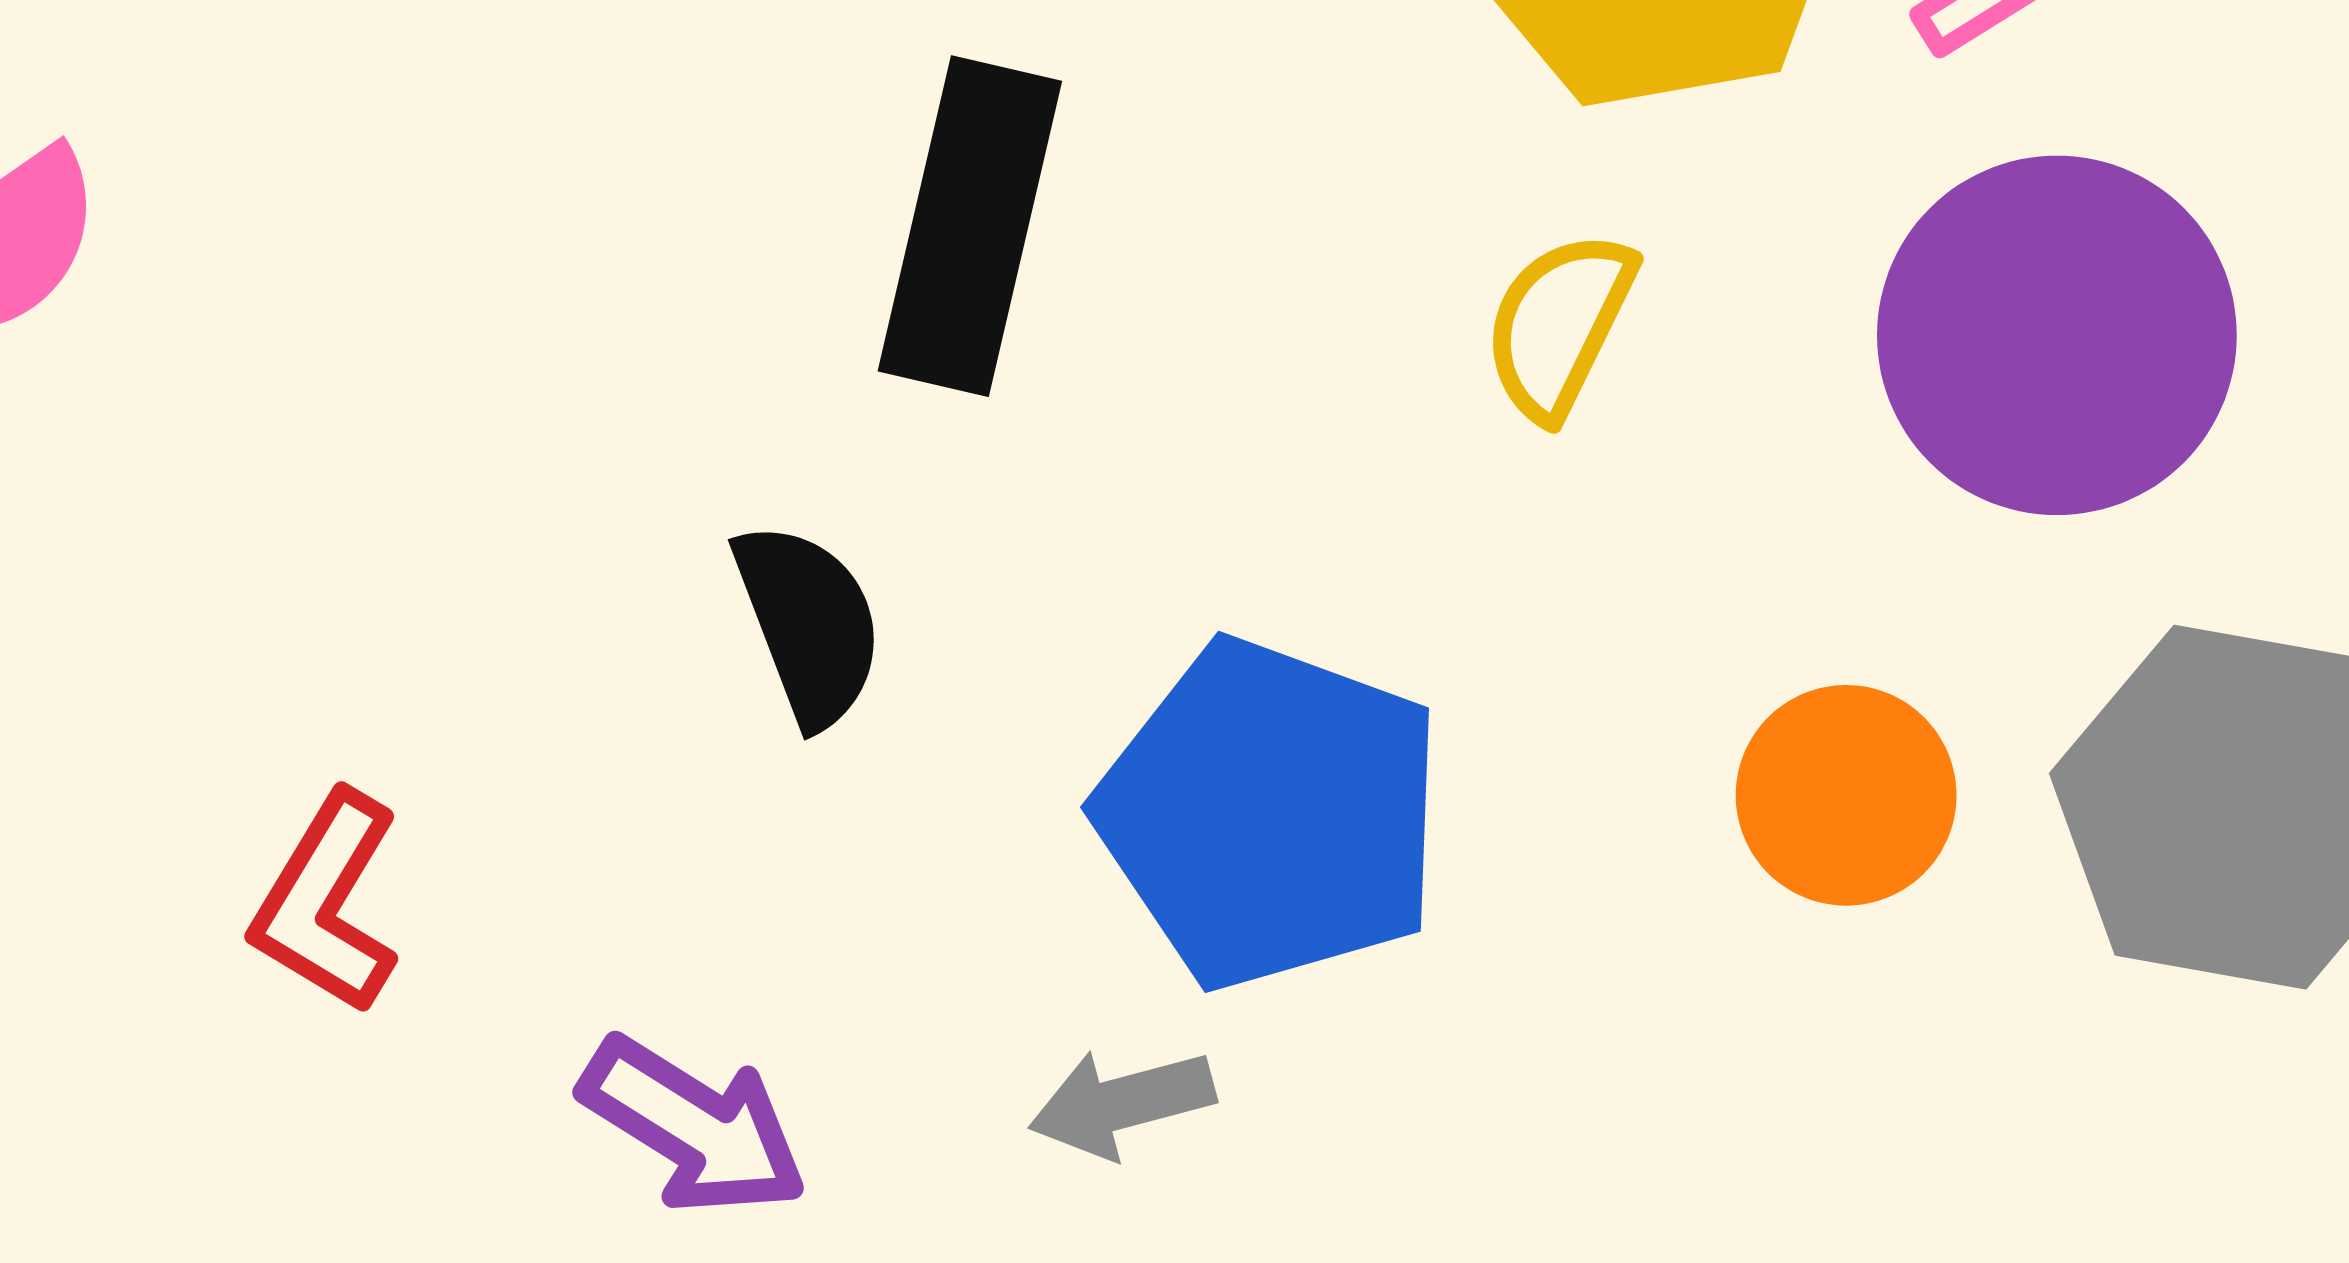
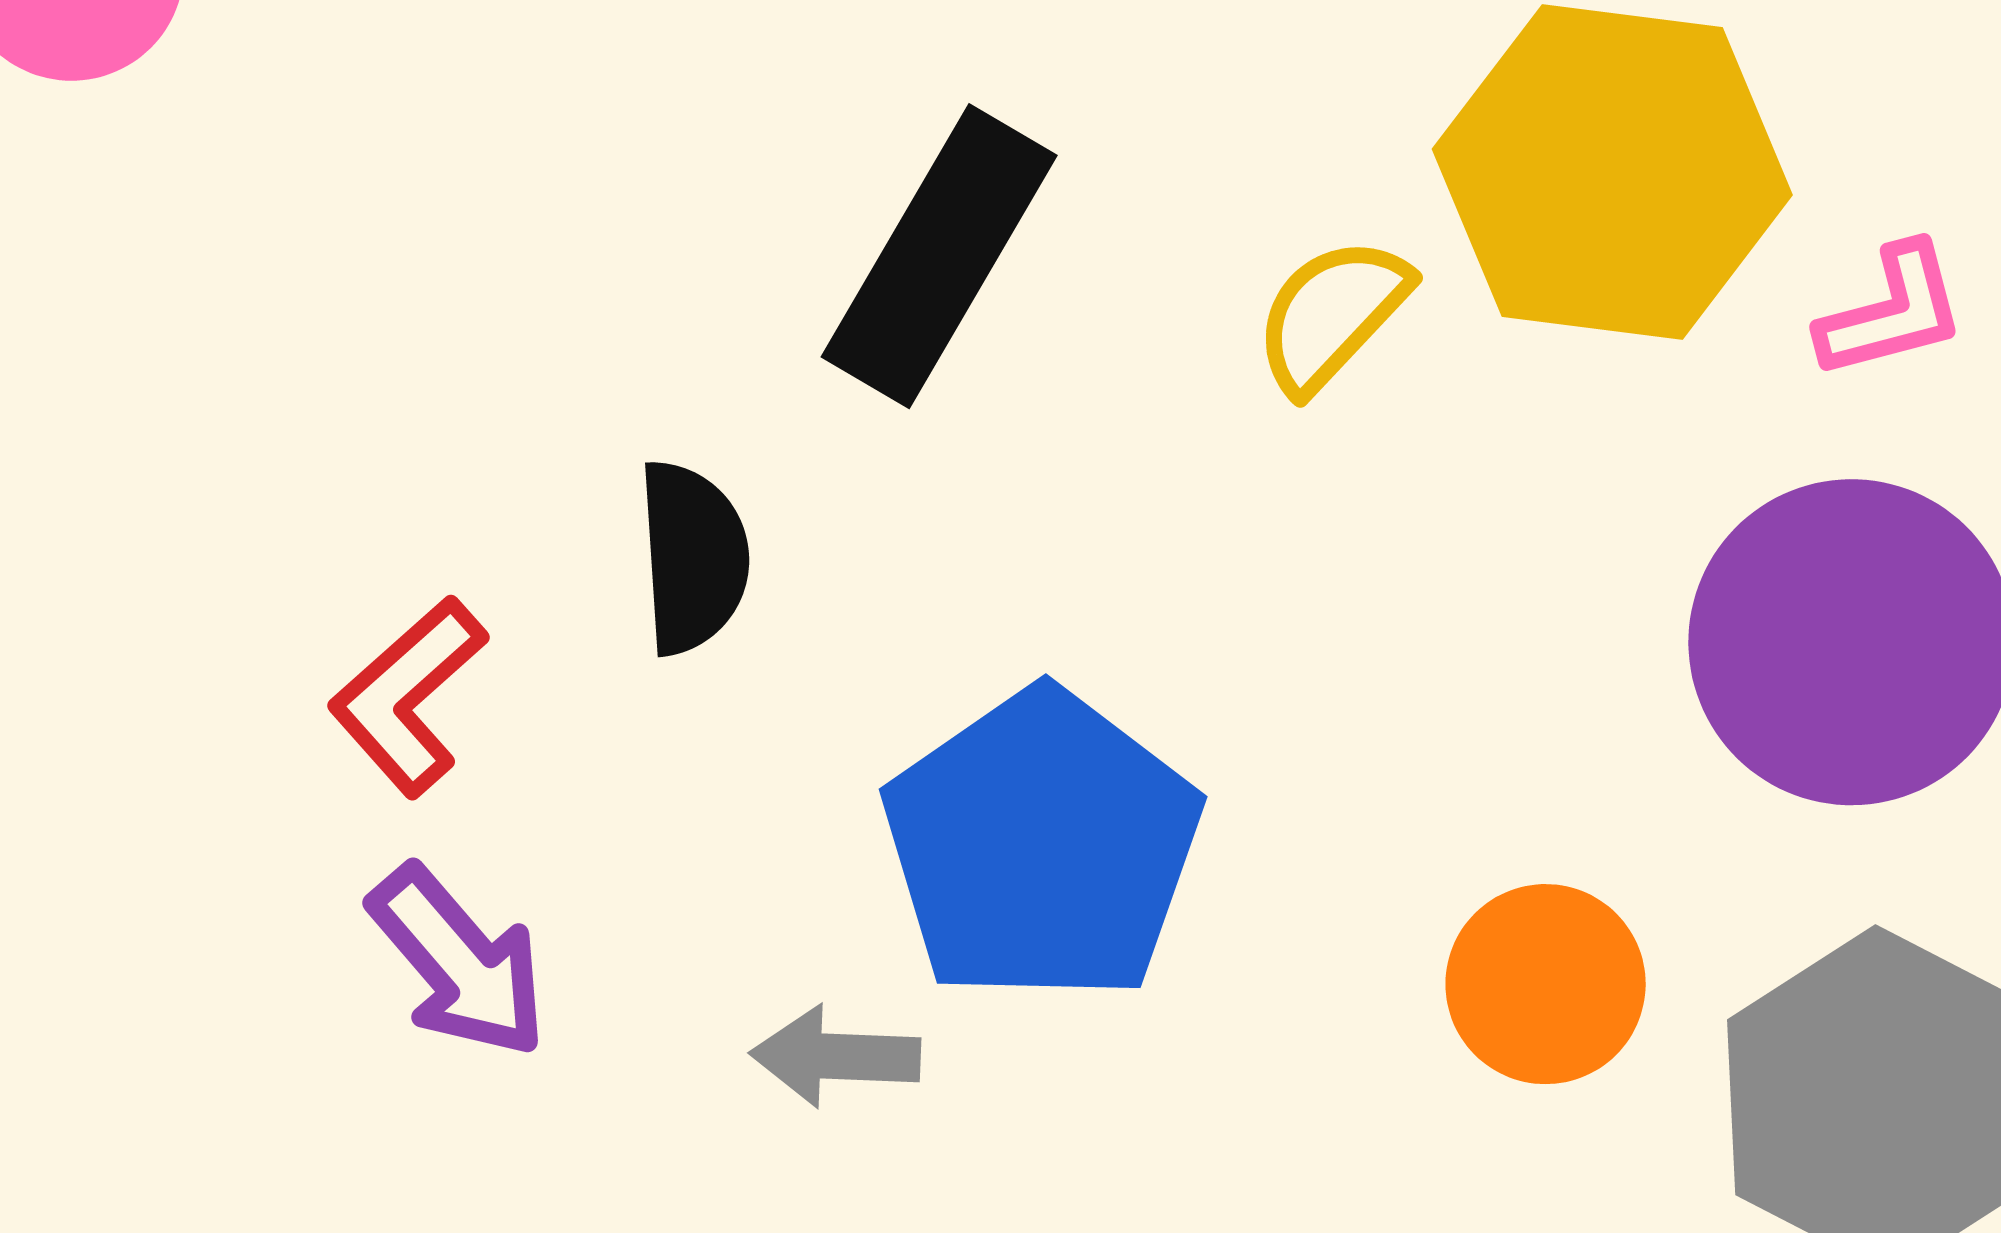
yellow semicircle: (1559, 325) -> (1332, 315), moved
red L-shape: (327, 903) -> (408, 696), moved

